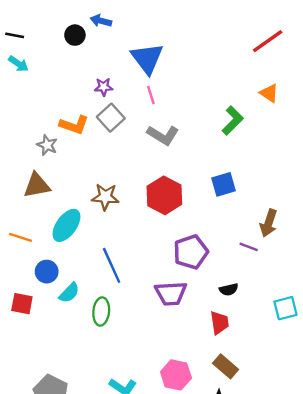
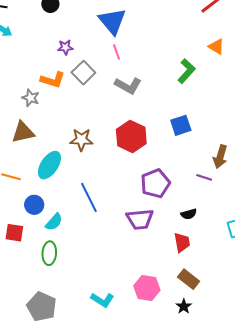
purple star: (104, 87) -> (65, 47), moved
green ellipse: (101, 311) -> (49, 253), moved

